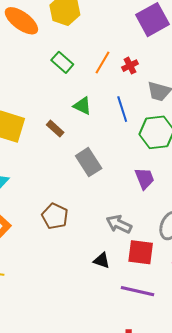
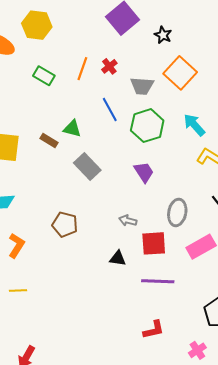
green triangle: (82, 106) -> (72, 129), moved
gray arrow: (119, 224) -> (128, 220), size x0.7

